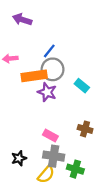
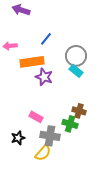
gray circle: (53, 69) -> (76, 56), moved
pink rectangle: (50, 135) -> (36, 117), moved
green cross: (75, 169) -> (70, 124), moved

